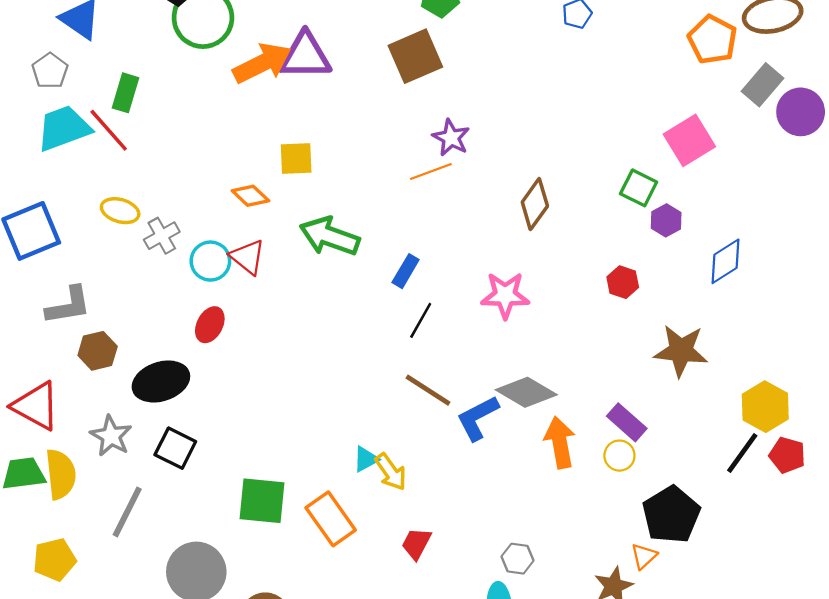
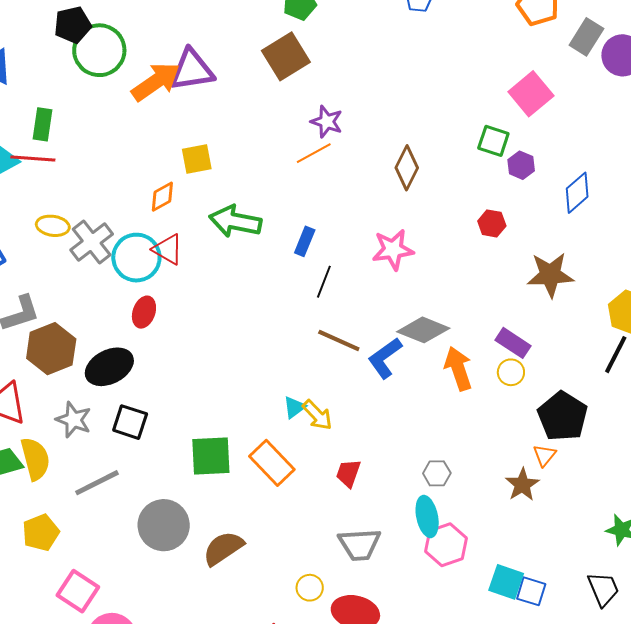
red line: (109, 130) -> (33, 158), turned -36
orange diamond: (250, 196) -> (162, 197), turned -64
gray cross: (162, 236) -> (92, 242), size x1.4
cyan circle: (210, 261) -> (136, 258), size x1.4
brown hexagon: (98, 351) -> (51, 349), size x1.5
gray line: (127, 512) -> (97, 483), turned 45

